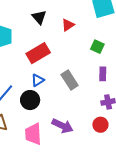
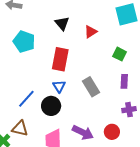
red rectangle: (38, 53) -> (60, 59), turned -50
blue triangle: (38, 80) -> (59, 86), turned -32
red circle: (100, 125) -> (112, 132), moved

